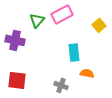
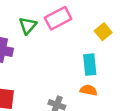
cyan rectangle: (74, 52) -> (90, 65), moved

